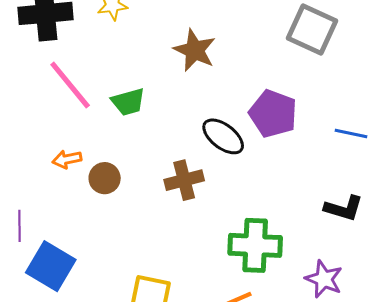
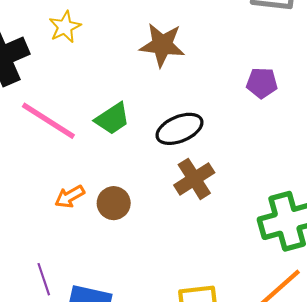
purple pentagon: (273, 114) -> (262, 83), size x0.6
black ellipse: (223, 136) -> (179, 129), moved, turned -42

